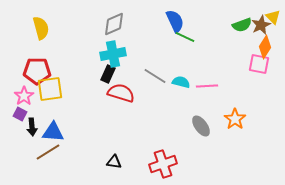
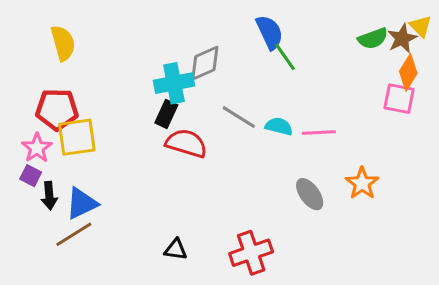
gray diamond: (114, 24) -> (205, 63), moved
green line: (185, 37) -> (285, 57), turned 30
blue triangle: (53, 132) -> (82, 203), turned -30

